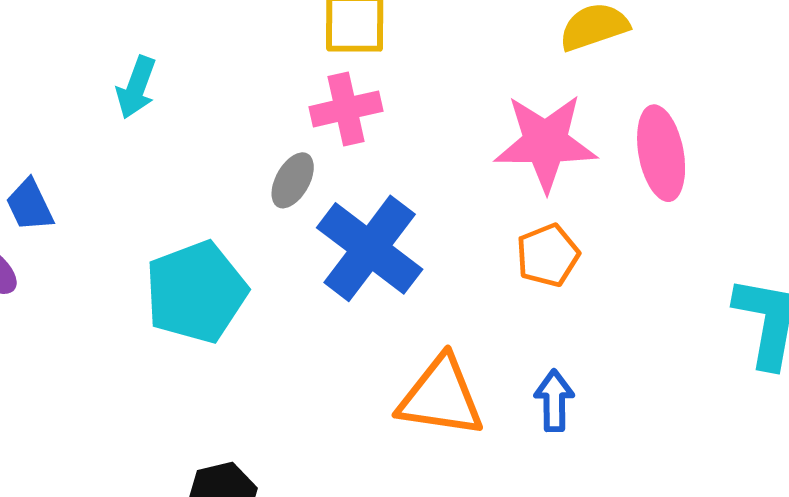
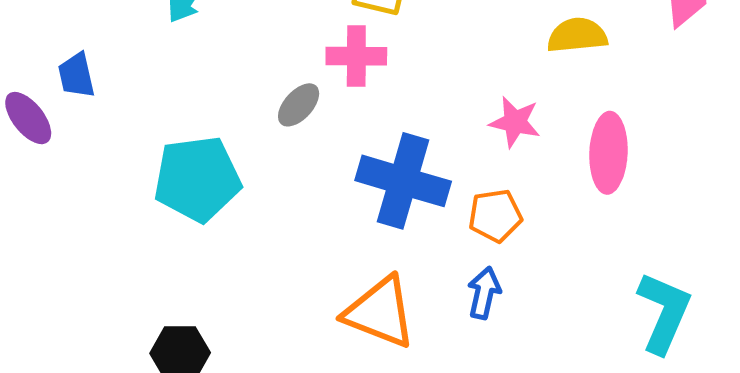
pink star: (546, 143) -> (515, 122), size x0.6
blue cross: (370, 248) -> (403, 181), moved, turned -34
blue arrow: (554, 401) -> (484, 293), moved

